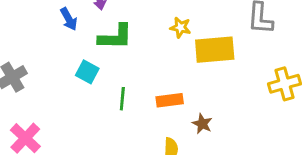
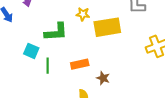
green L-shape: (115, 37) -> (56, 32), moved
cyan square: (87, 72) -> (31, 51), moved

